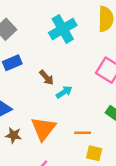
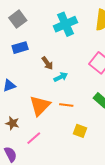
orange line: (83, 133) -> (66, 105), moved
brown star: (14, 135) -> (12, 123), moved

